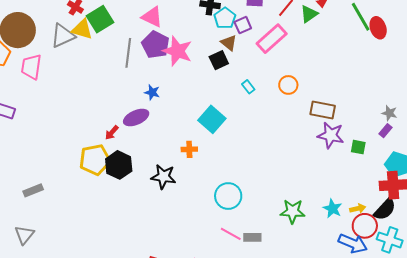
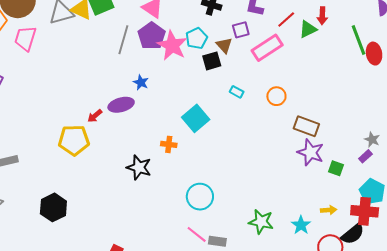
cyan pentagon: (225, 18) -> (196, 38), moved
cyan rectangle: (248, 87) -> (237, 92), turned -32
black hexagon: (119, 165) -> (53, 207), moved
yellow arrow: (358, 209) -> (329, 210), moved

